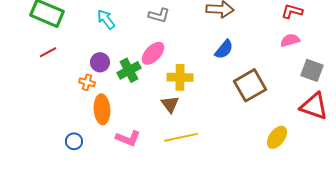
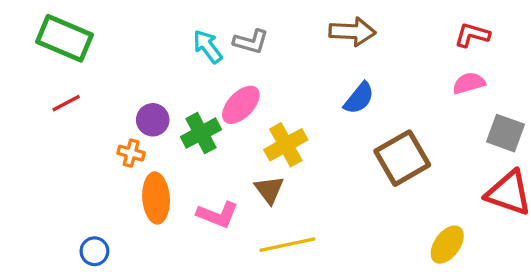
cyan arrow: (106, 19) -> (208, 47), moved
yellow cross: (180, 77) -> (286, 145), turned -30
pink L-shape: (128, 138) -> (218, 215), moved
blue circle: (74, 141) -> (94, 251), moved

